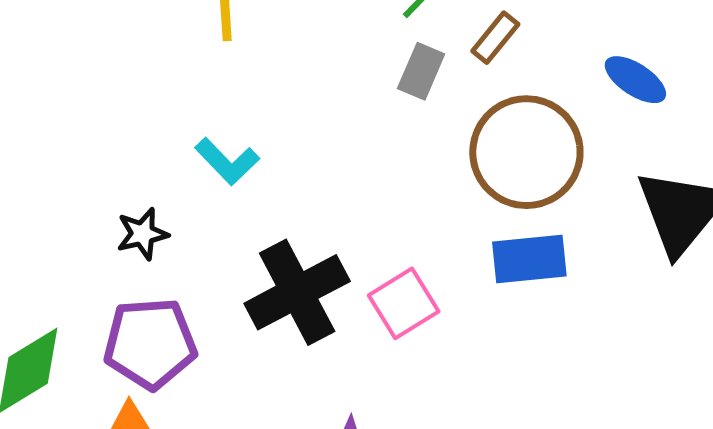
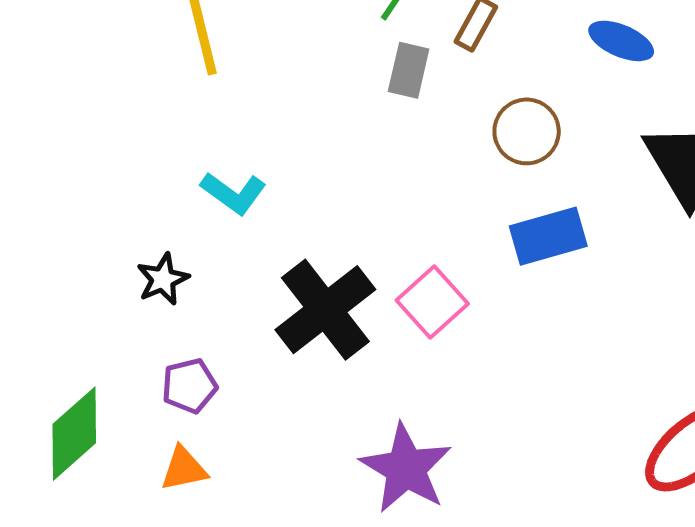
brown circle: (526, 152) -> (527, 131), size x0.6
purple pentagon: (150, 343) -> (190, 386), size x0.6

